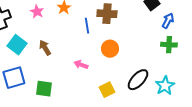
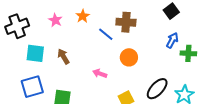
blue arrow: (168, 21) -> (172, 40), moved
blue line: (87, 26) -> (106, 34), turned -42
cyan square: (17, 45) -> (35, 53), turned -30

